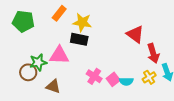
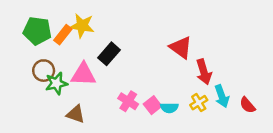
orange rectangle: (59, 13) -> (63, 35), moved
yellow star: (82, 22) -> (82, 26), moved
black rectangle: (79, 39) -> (109, 54), turned -60
brown circle: (28, 72) -> (44, 71), moved

